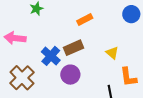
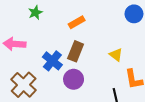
orange rectangle: (85, 19) -> (77, 22), moved
brown rectangle: (73, 48) -> (76, 51), turned -42

